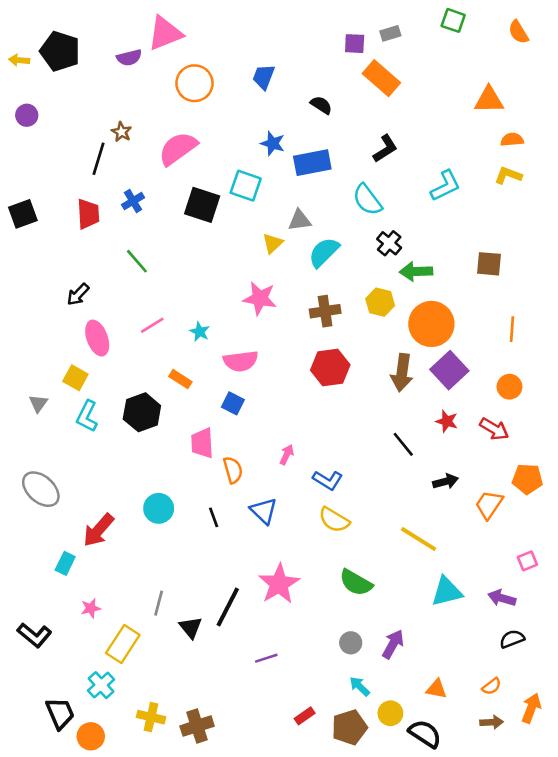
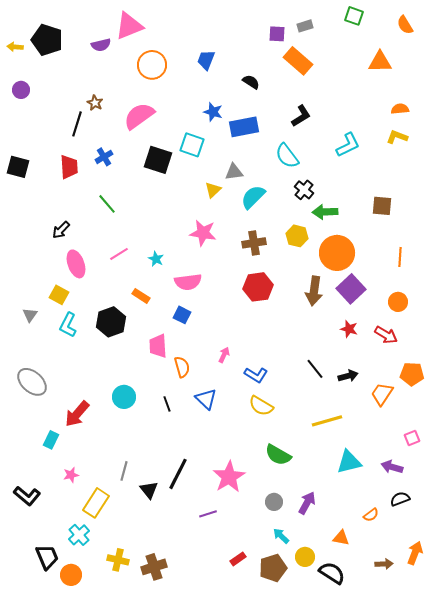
orange triangle: (489, 100) -> (380, 62), moved
black square: (23, 214) -> (18, 167), turned 35
black line: (403, 444) -> (315, 369), moved
yellow line: (419, 539) -> (327, 421), turned -48
pink star: (279, 584) -> (229, 477), moved
orange semicircle: (492, 686) -> (371, 515), moved

